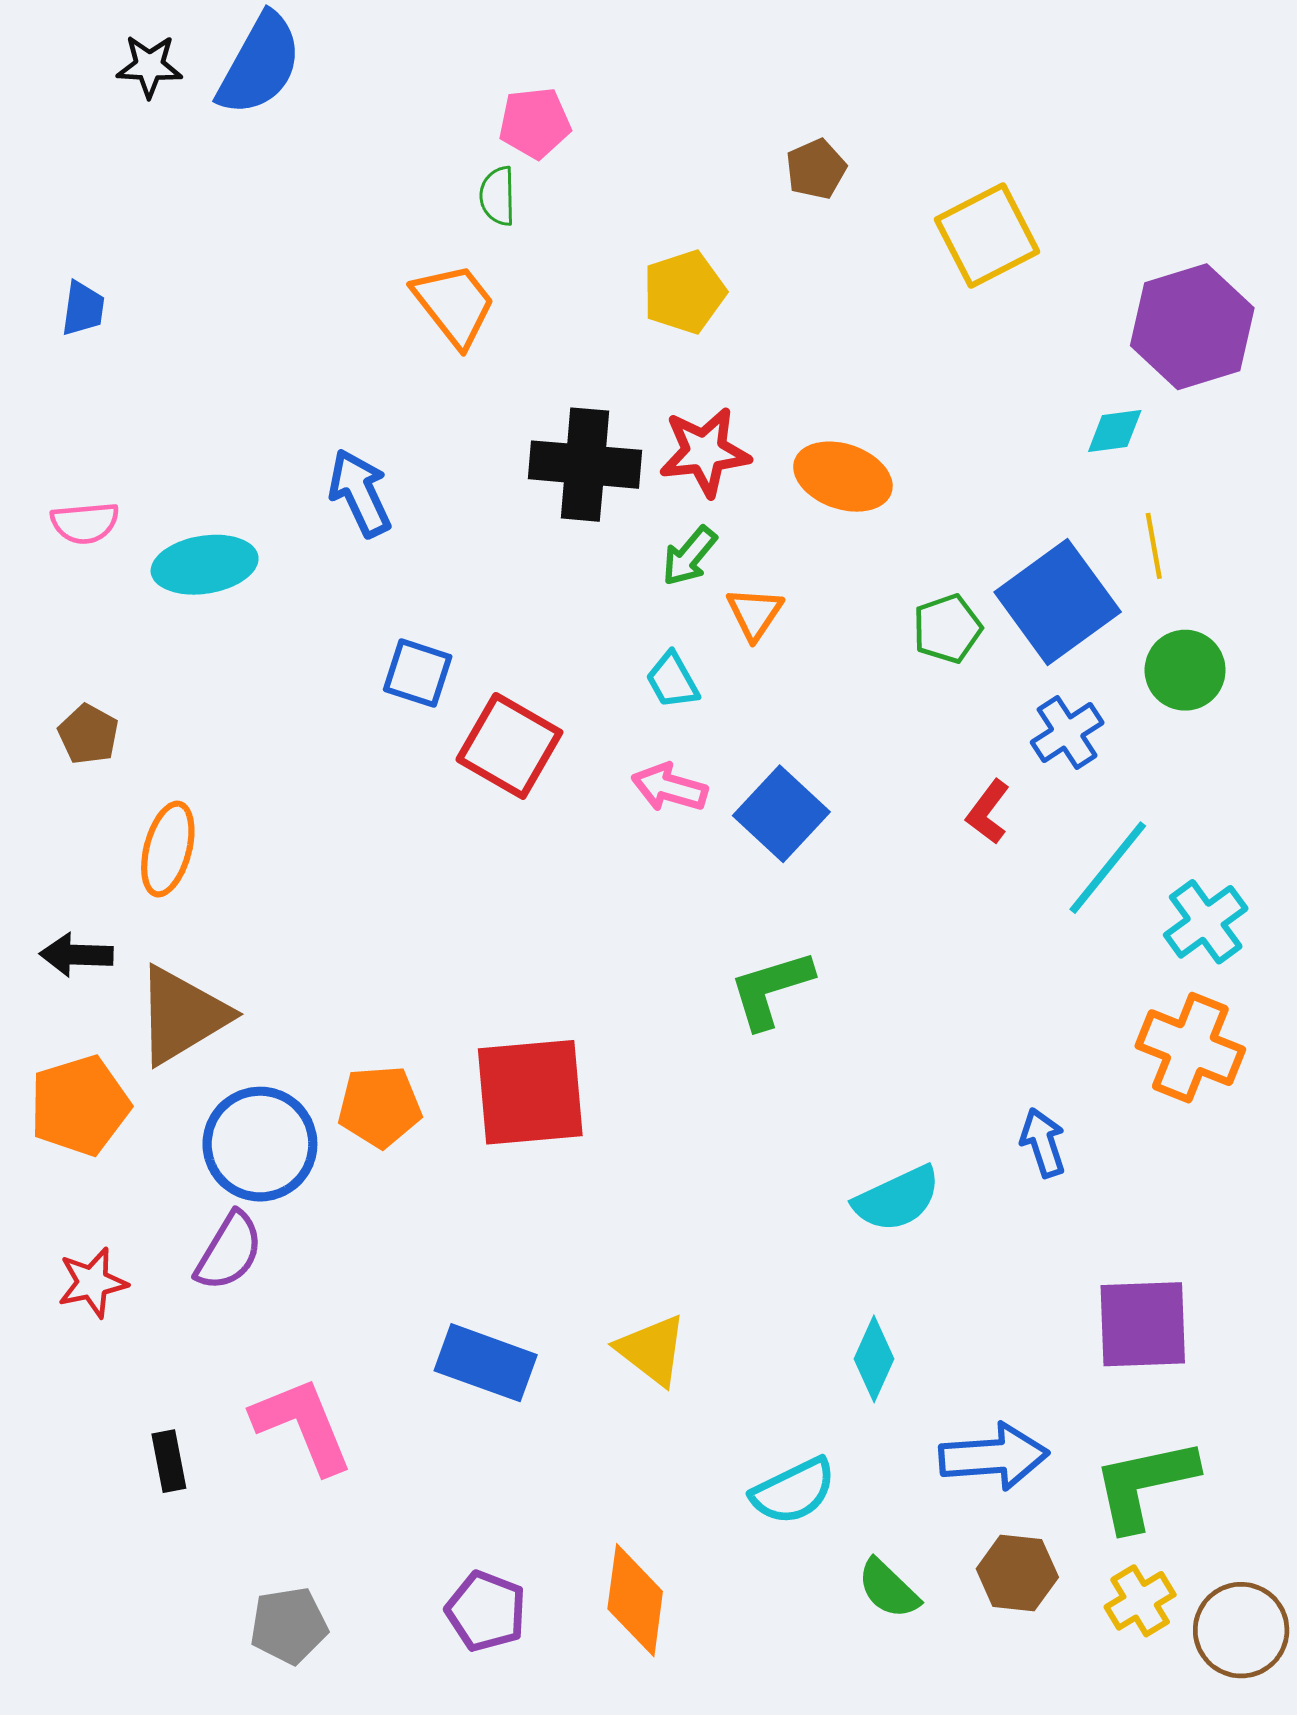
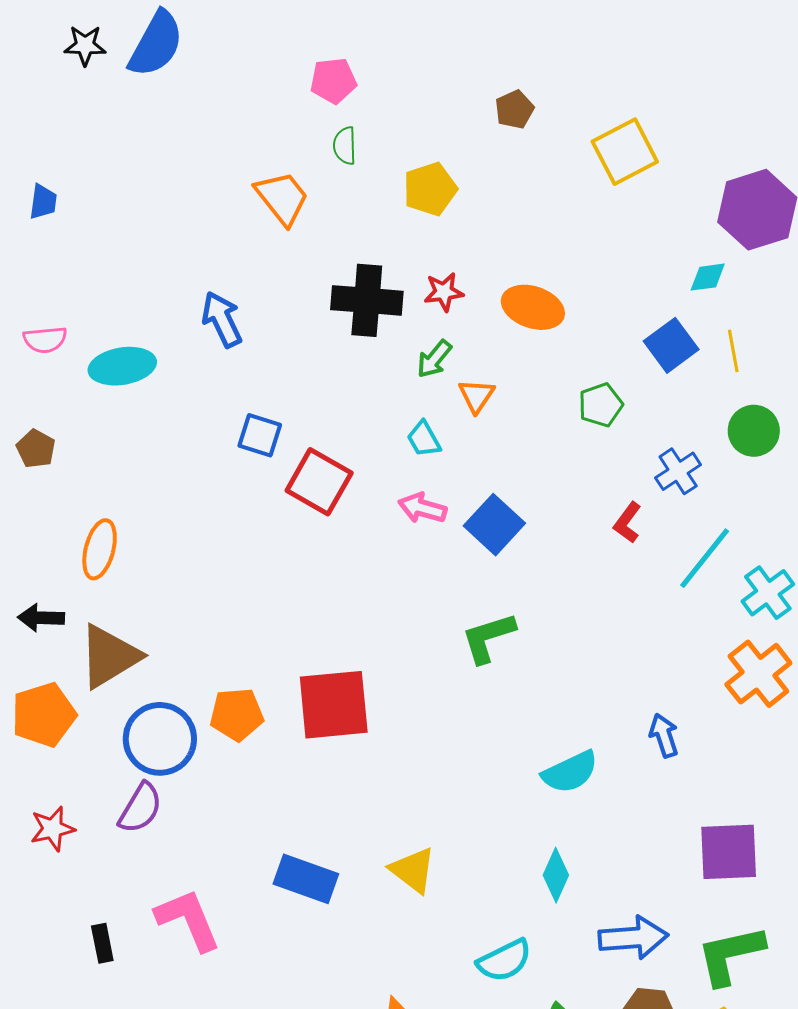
green semicircle: (498, 196) -> (345, 146), moved
red star: (705, 452) -> (444, 292), size x0.7
blue square: (1058, 602) -> (671, 345), moved, size x0.7
brown pentagon: (88, 734) -> (36, 449), moved
orange cross: (1190, 1048) -> (758, 674), turned 30

